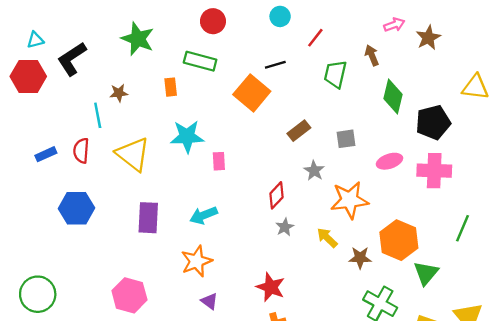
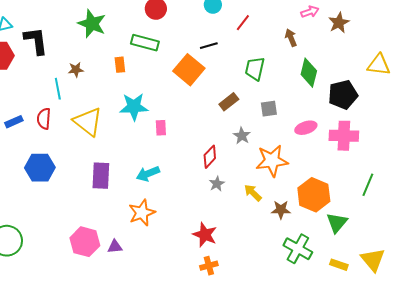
black L-shape: (72, 59) -> (36, 41), turned 116
green trapezoid: (335, 74) -> (255, 69), moved
purple triangle: (209, 301) -> (115, 247), moved, turned -42

